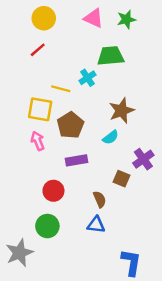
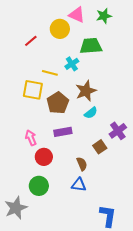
yellow circle: (44, 18) -> (60, 29), moved
brown star: (122, 111) -> (86, 91), moved
pink arrow: (38, 141) -> (31, 138), moved
brown square: (122, 179) -> (100, 147), turned 32

